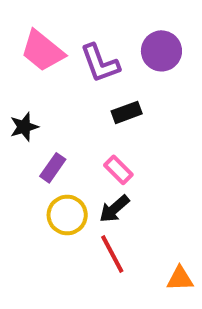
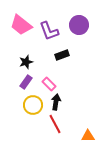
black star: (24, 127) -> (26, 62), moved
pink rectangle: (118, 170) -> (49, 84), moved
black arrow: (114, 209) -> (56, 102), turned 140

